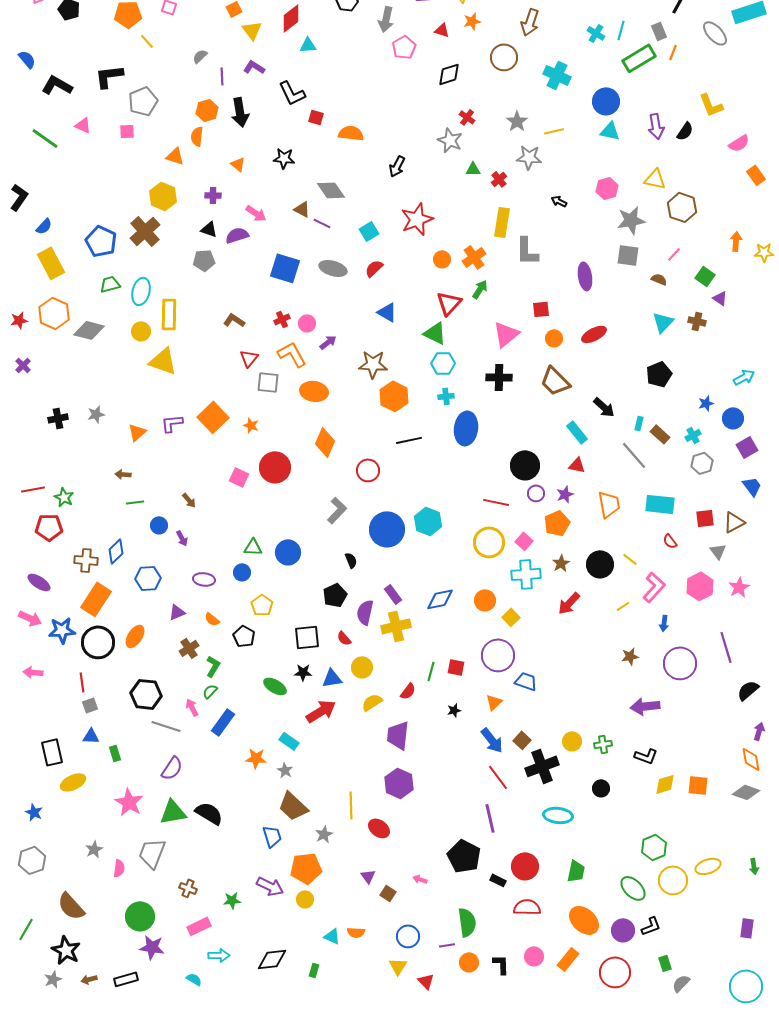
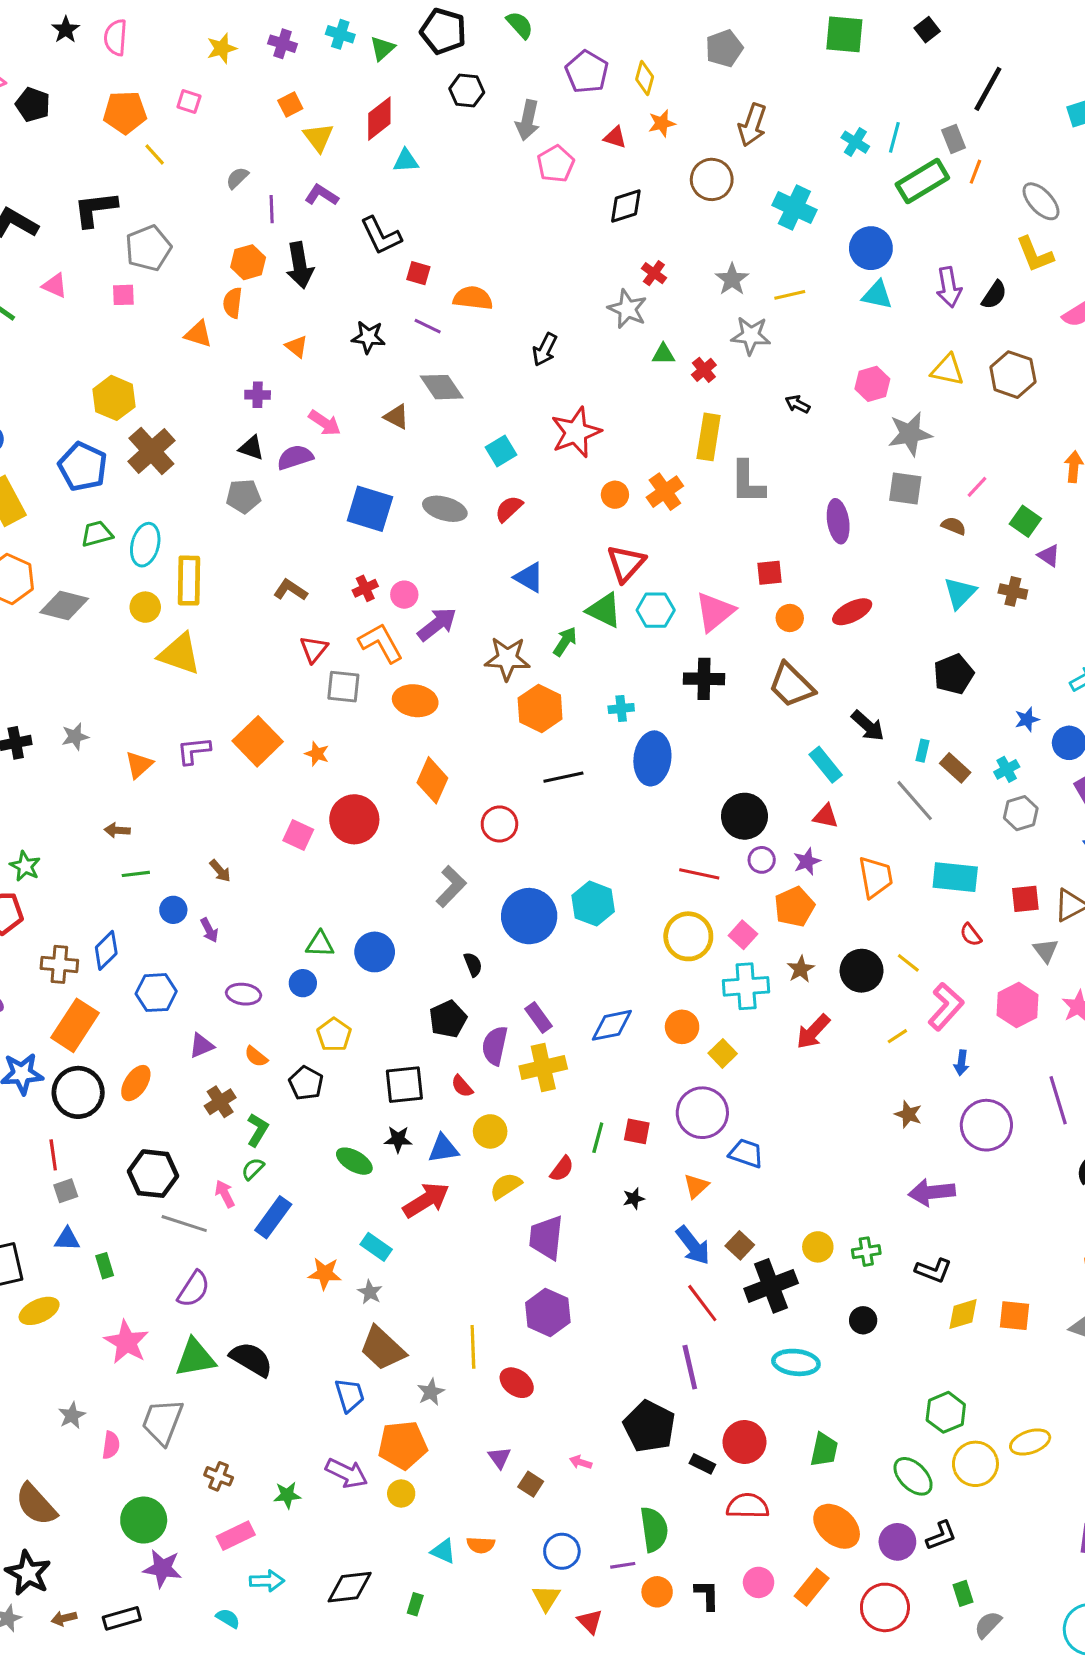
gray ellipse: (715, 33) -> (1041, 201), moved
yellow hexagon: (163, 196) -> (114, 398), moved
brown hexagon: (682, 207) -> (1013, 375), moved
purple line: (322, 223) -> (428, 326), moved
green arrow: (480, 289) -> (565, 641), moved
purple arrow: (328, 342) -> (437, 624), size x1.5
cyan hexagon: (443, 363) -> (656, 610), moved
brown star: (630, 656) -> (908, 1114), turned 30

